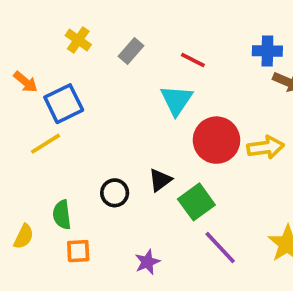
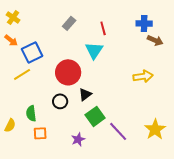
yellow cross: (78, 40) -> (13, 17), moved
red line: (193, 60) -> (103, 28), turned 48
red circle: (216, 140) -> (68, 72), moved
green square: (196, 202) -> (95, 116), moved

